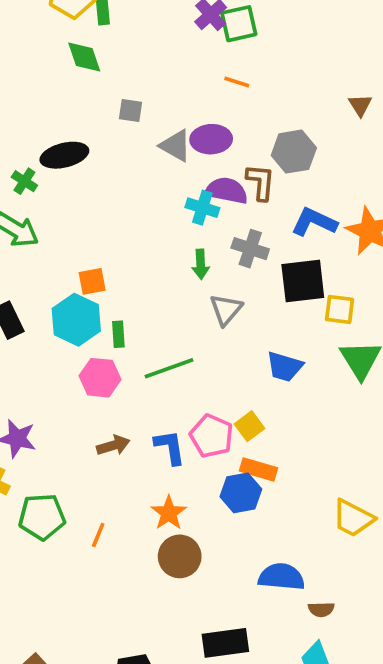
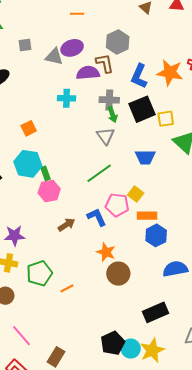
cyan cross: (202, 208) -> (67, 98), moved
blue L-shape: (314, 222) -> (139, 76), turned -75
green arrow: (201, 264) -> (112, 115), moved
orange square: (92, 281) -> (29, 128), moved
green rectangle: (118, 334) -> (46, 173), moved
green line: (169, 368) -> (99, 173), moved
blue hexagon: (241, 493) -> (156, 235), moved
orange line: (98, 535) -> (67, 288), moved, turned 56

